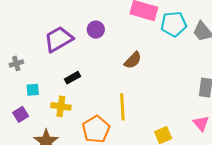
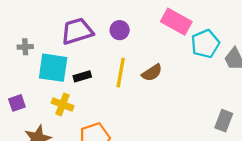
cyan pentagon: (174, 24) -> (205, 44), turned -30
cyan square: (33, 90) -> (53, 68), moved, size x2.0
yellow line: (122, 107) -> (121, 73), moved

